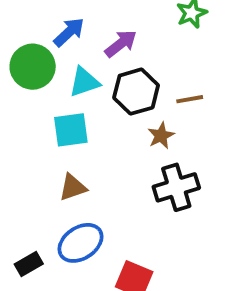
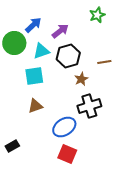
brown line: (190, 99) -> (104, 62), moved
blue ellipse: (80, 243) -> (64, 127), moved

